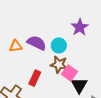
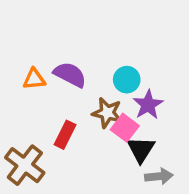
purple star: (80, 27) -> (148, 105), moved
cyan circle: (59, 45) -> (127, 80), moved

